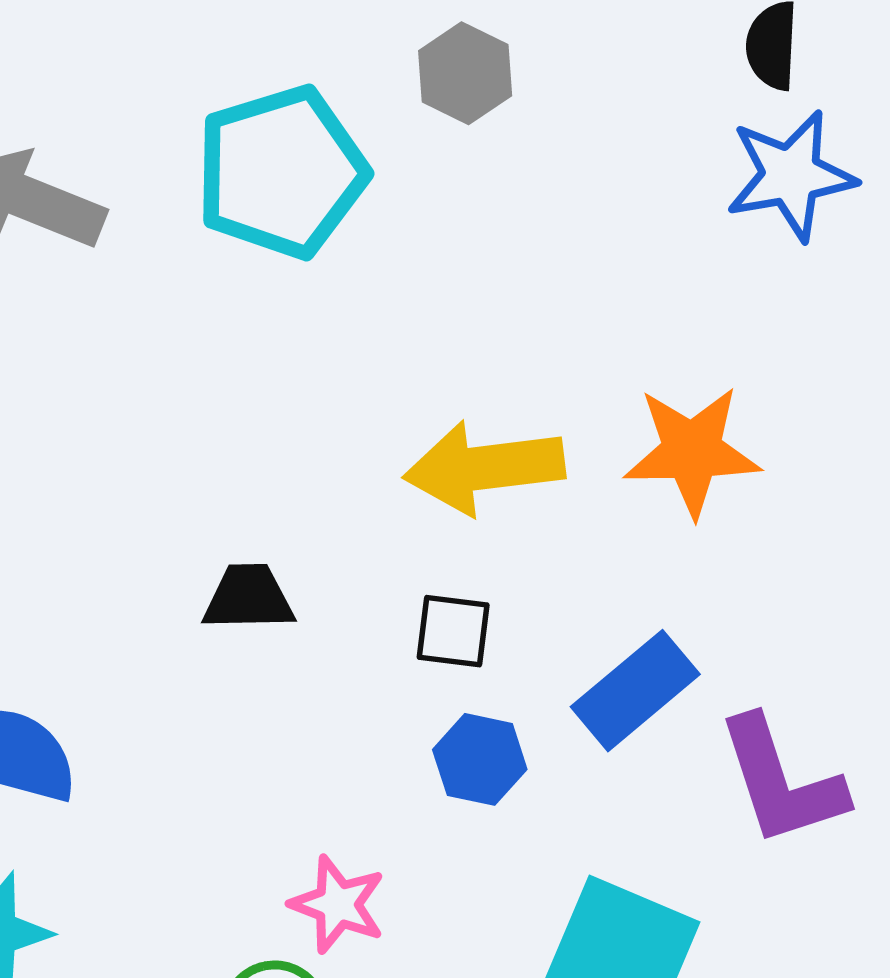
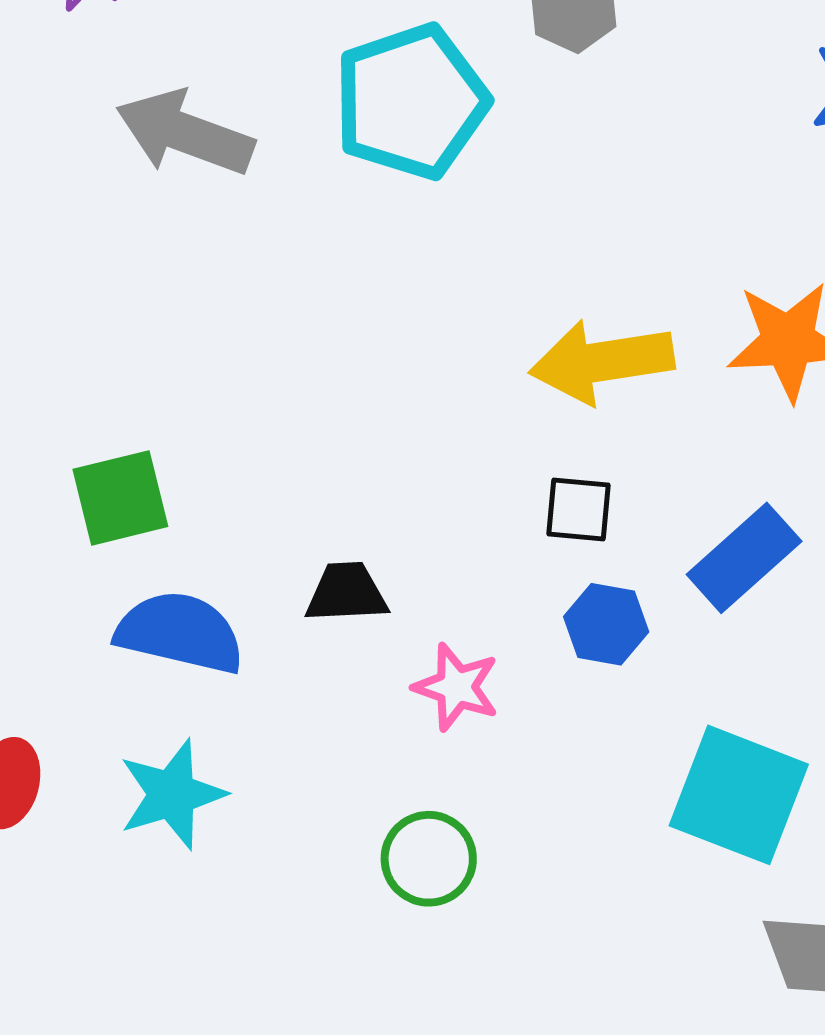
black trapezoid: (249, 598) -> (346, 593), moved
pink star: (338, 904) -> (456, 687), moved

